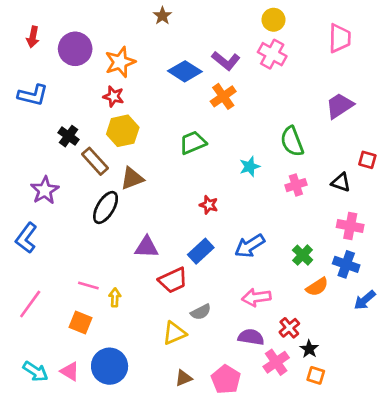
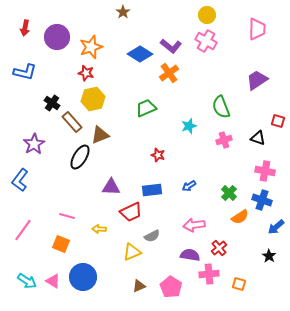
blue arrow: (250, 246) -> (189, 186), size x0.6
blue rectangle: (201, 251) -> (152, 190), turned 36
yellow arrow: (115, 297) -> (99, 229), moved, turned -88
black star: (309, 349) -> (269, 256), moved
pink cross: (276, 362) -> (209, 274), turned 30

